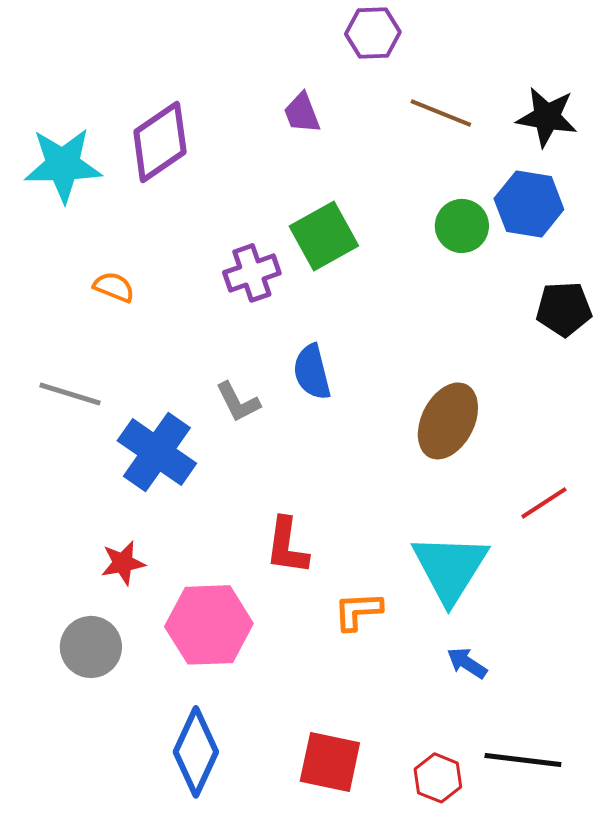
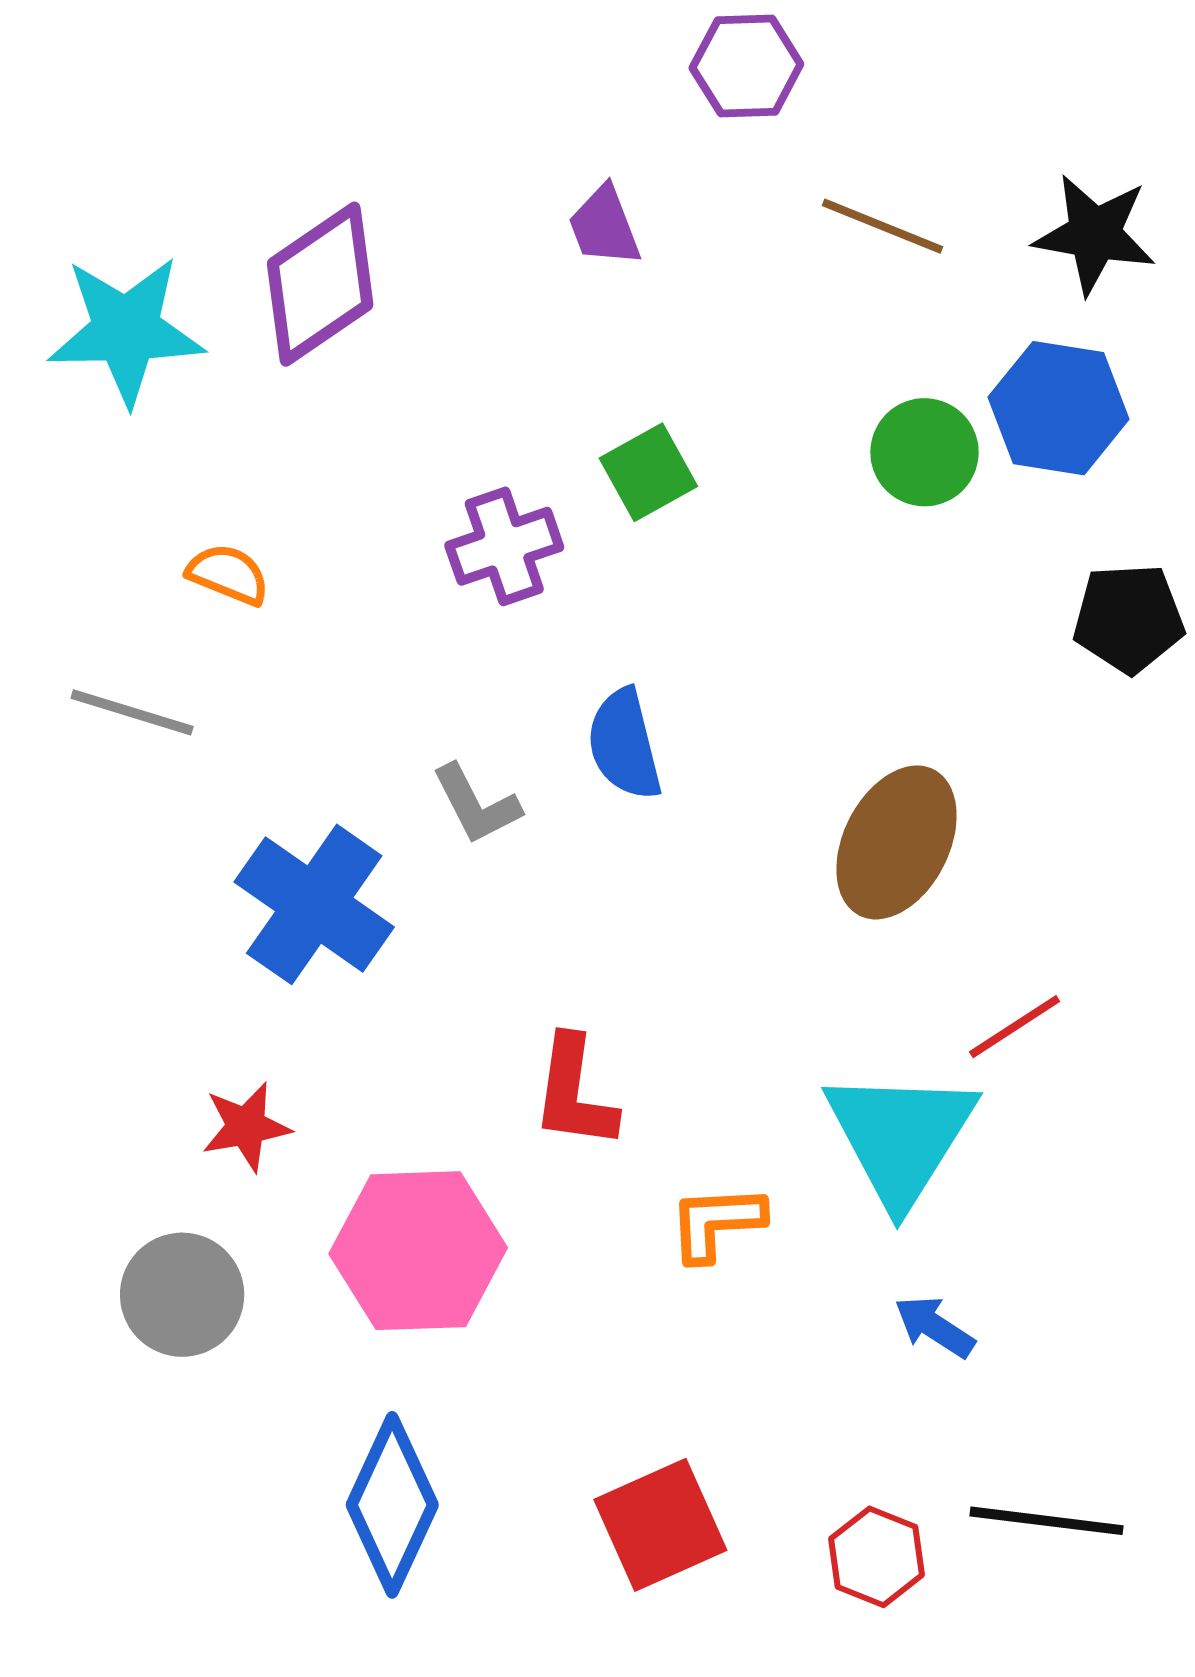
green square: (324, 236) -> (648, 472), size x0.7
gray line: (70, 394) -> (132, 712), moved
red line: (544, 503) -> (1015, 1027), moved
red square: (330, 762) -> (660, 1525), turned -36

